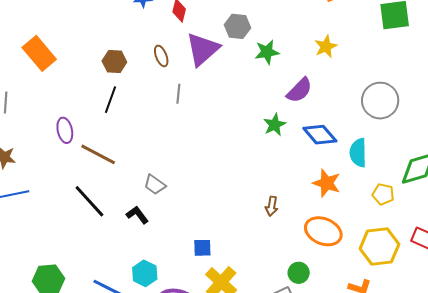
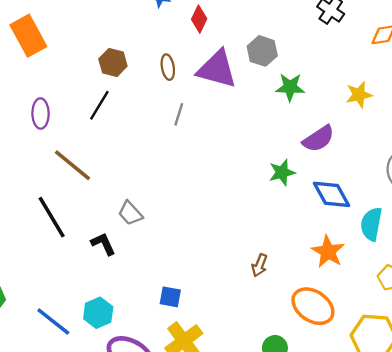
purple triangle: (203, 49) -> (217, 69), turned 45
purple ellipse: (65, 130) -> (41, 114), moved

